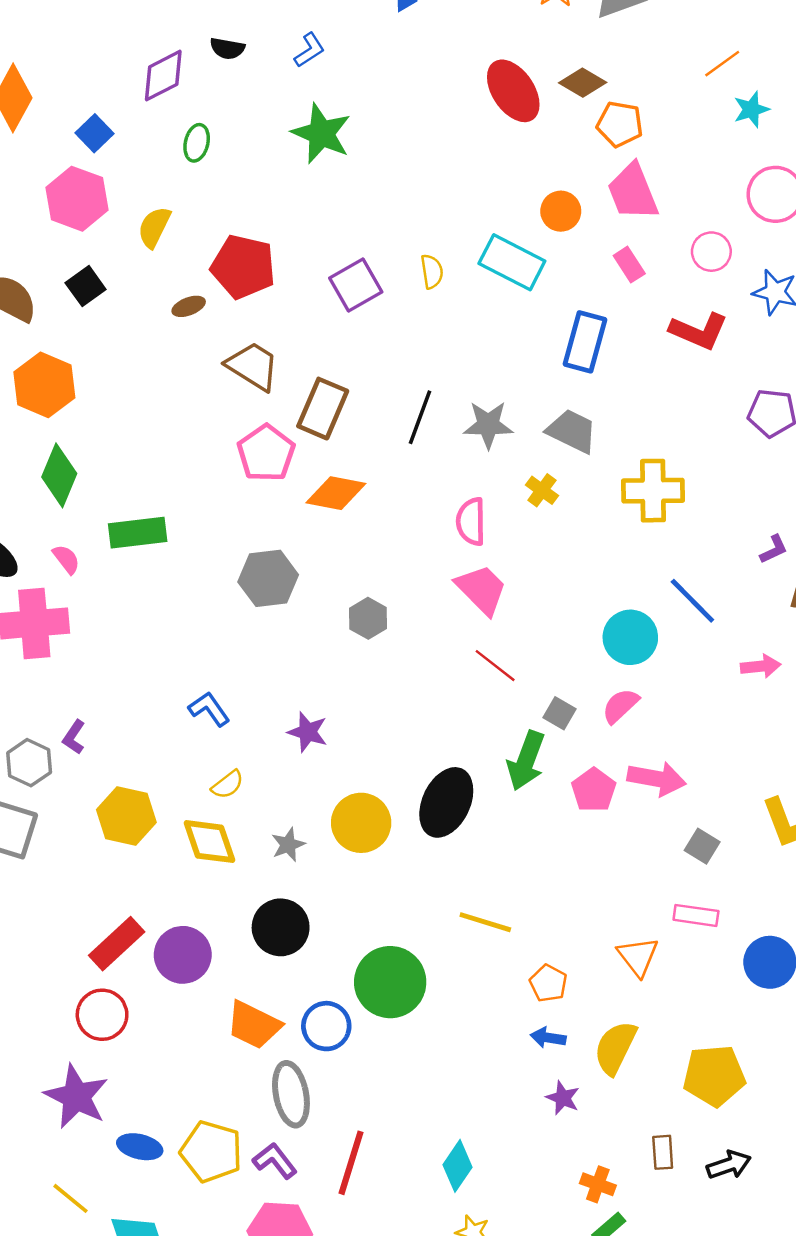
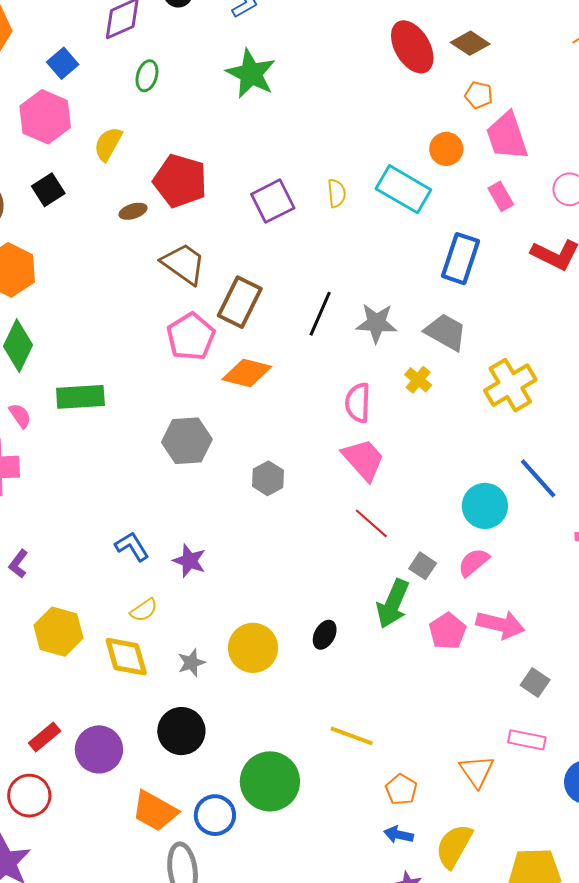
orange pentagon: (620, 124) -> (479, 95), moved, size x0.7
yellow cross: (653, 491) -> (510, 385), turned -33
purple star: (308, 732) -> (189, 561), moved
black ellipse: (446, 802) -> (325, 635), size x0.5
red rectangle: (117, 944) -> (45, 737), size x0.7

